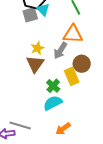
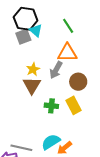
yellow rectangle: (72, 76) -> (74, 105), moved
green cross: (53, 86) -> (51, 106), turned -32
cyan semicircle: (53, 103) -> (51, 142), moved

